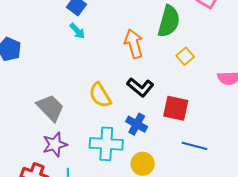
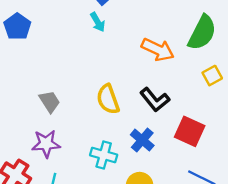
orange arrow: (134, 44) -> (158, 50), turned 120
gray trapezoid: (50, 108) -> (50, 102), size x0.7
cyan cross: (106, 144) -> (104, 155), size x0.7

